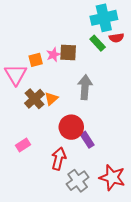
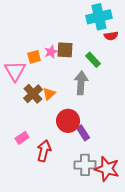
green rectangle: (98, 43) -> (93, 60), moved
red arrow: (59, 159) -> (44, 151), moved
gray cross: (78, 181) -> (85, 165), moved, turned 35

